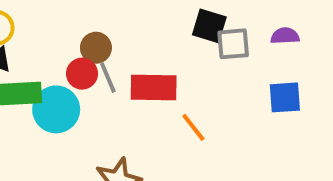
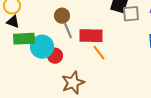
red circle: (82, 74) -> (55, 56), moved
orange line: (193, 127) -> (99, 53), moved

